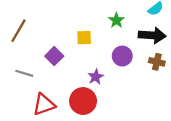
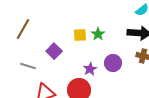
green star: (116, 20) -> (98, 34), moved
purple circle: (122, 56) -> (113, 63), moved

